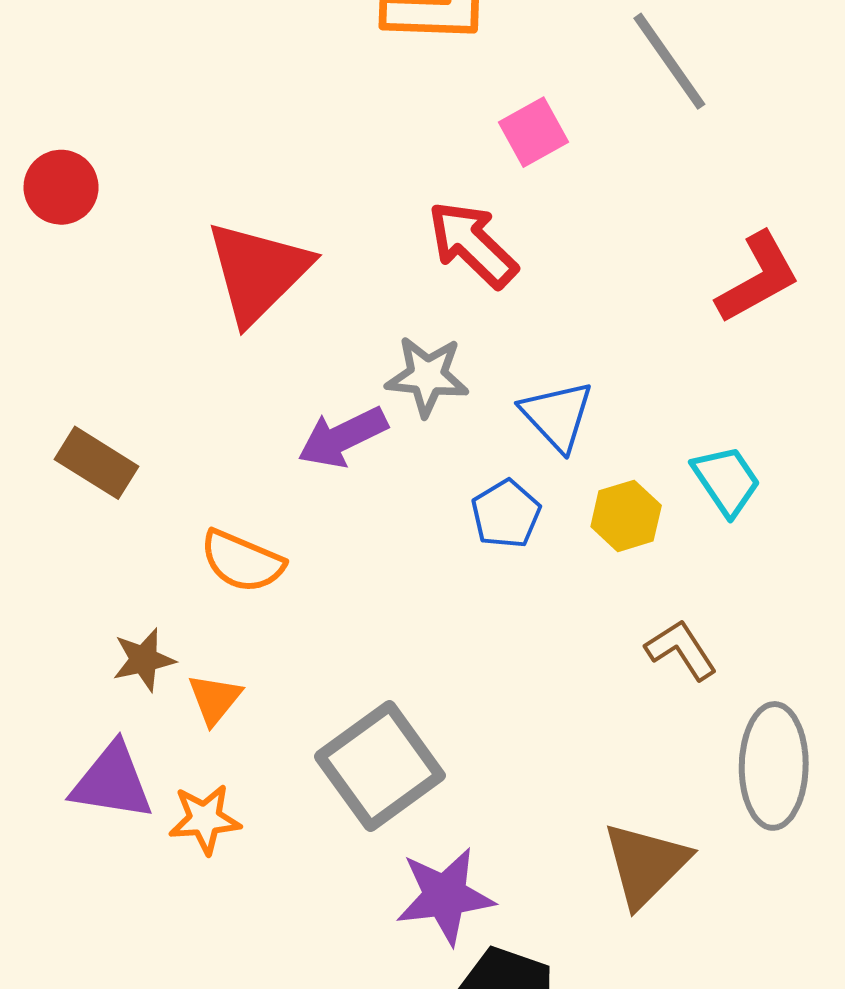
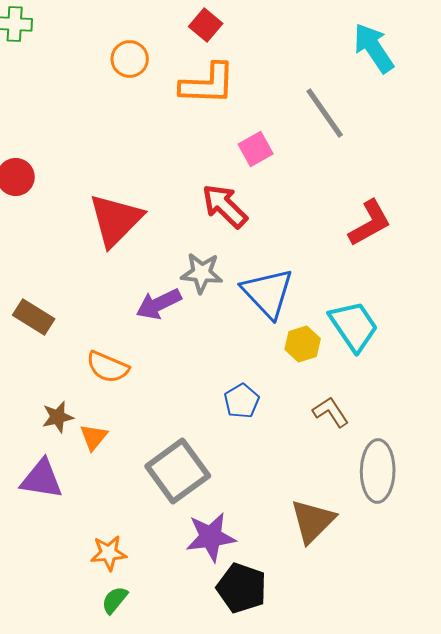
blue triangle: (557, 416) -> (268, 293), size x1.4
cyan trapezoid: (726, 481) -> (354, 326), size x1.4
blue pentagon: (506, 514) -> (242, 401), moved
orange star: (205, 819) -> (109, 553), moved

